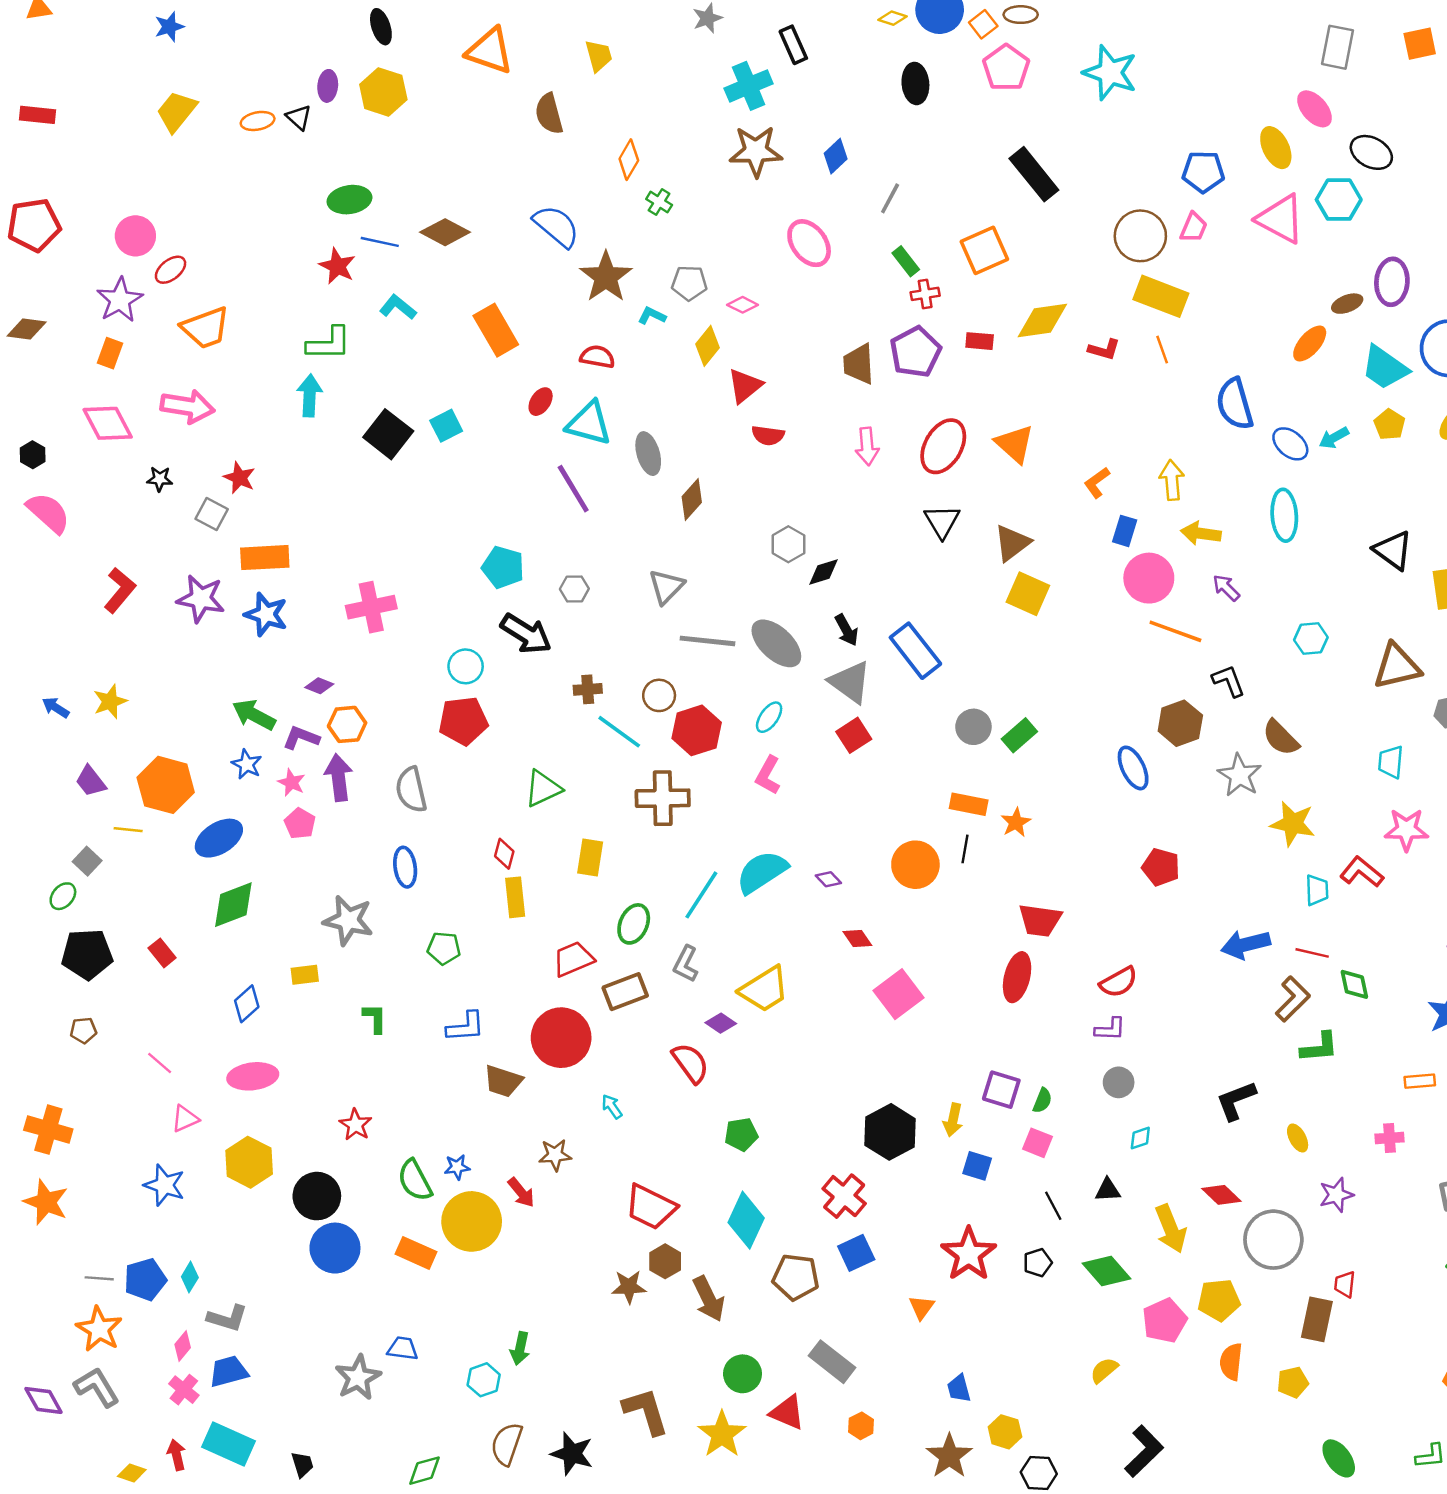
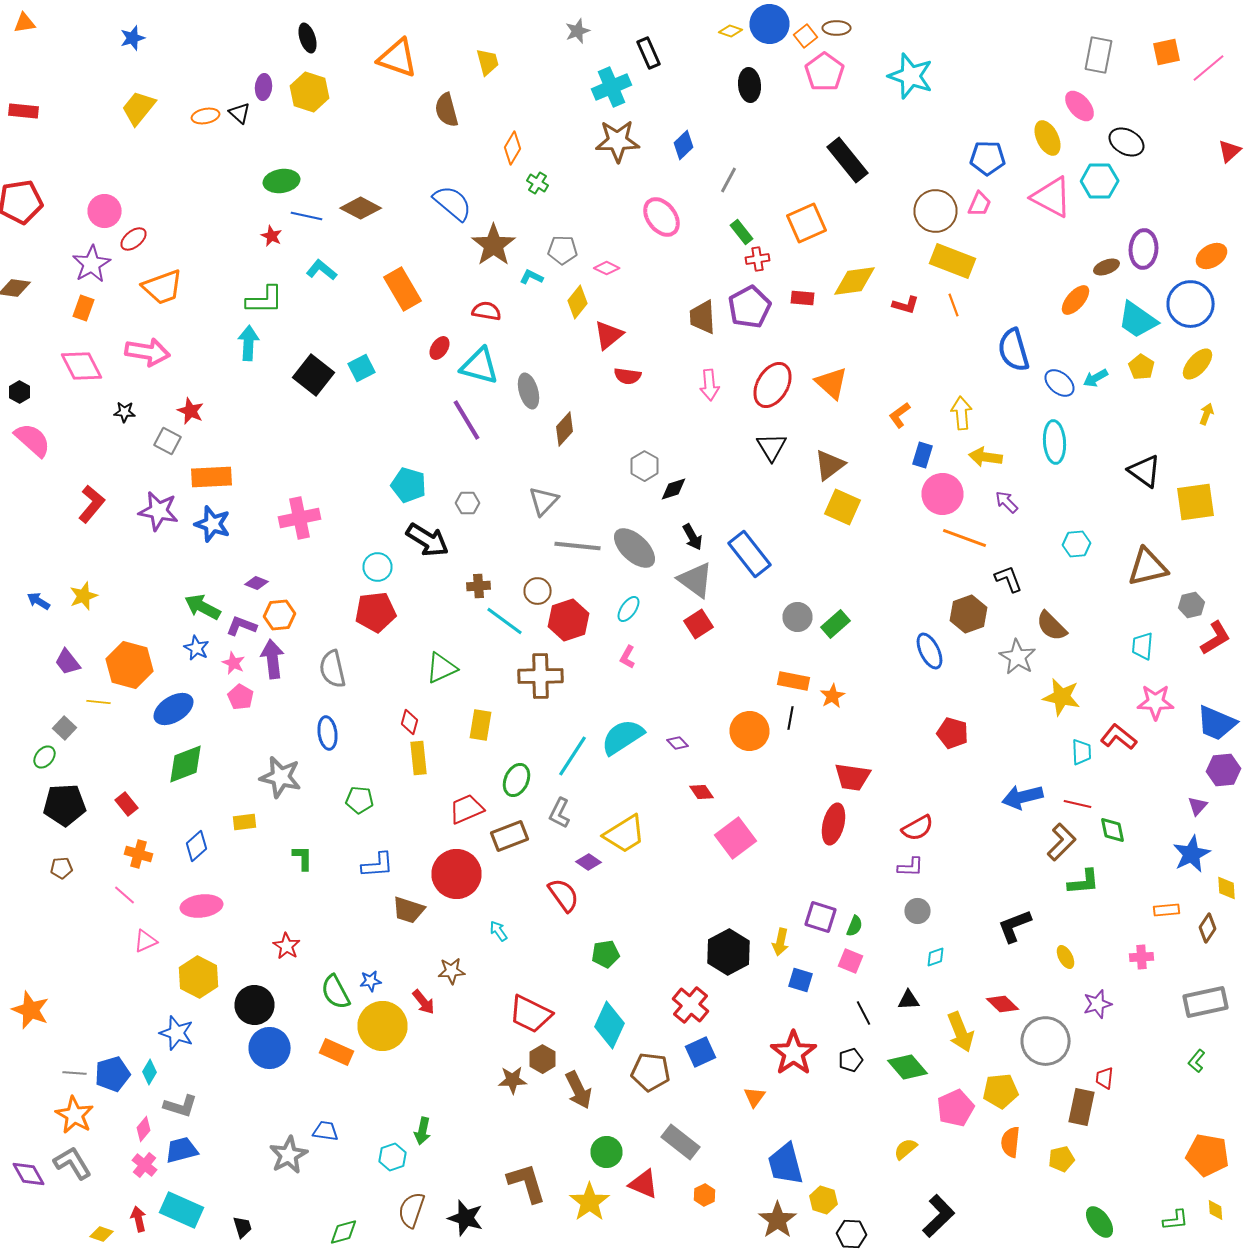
red star: (337, 266) -> (272, 236), size x0.7
pink L-shape: (768, 775) -> (628, 657), size x0.7
orange cross: (48, 1130) -> (138, 854), moved, size x0.7
blue star: (164, 1185) -> (176, 1033), moved
blue trapezoid: (959, 1388) -> (786, 1164), size x1.8

